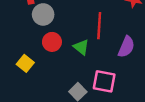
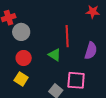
red circle: (52, 42) -> (24, 58), moved
yellow square: (25, 63) -> (21, 79), moved

